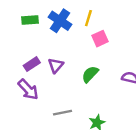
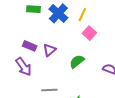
pink square: (100, 39) -> (89, 33), turned -32
purple rectangle: (32, 64) -> (30, 46), turned 48

